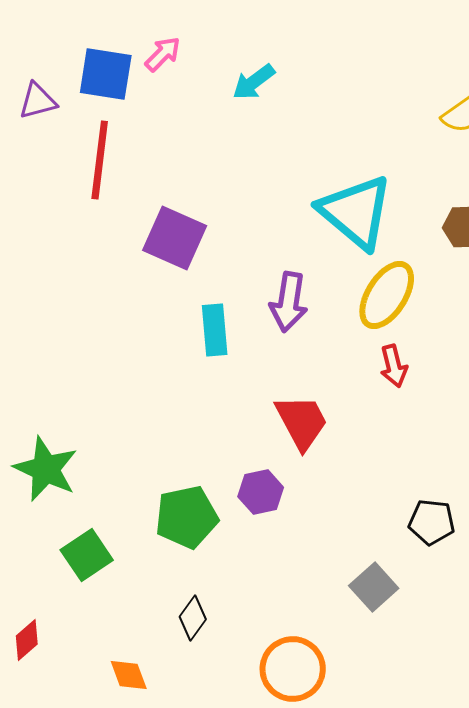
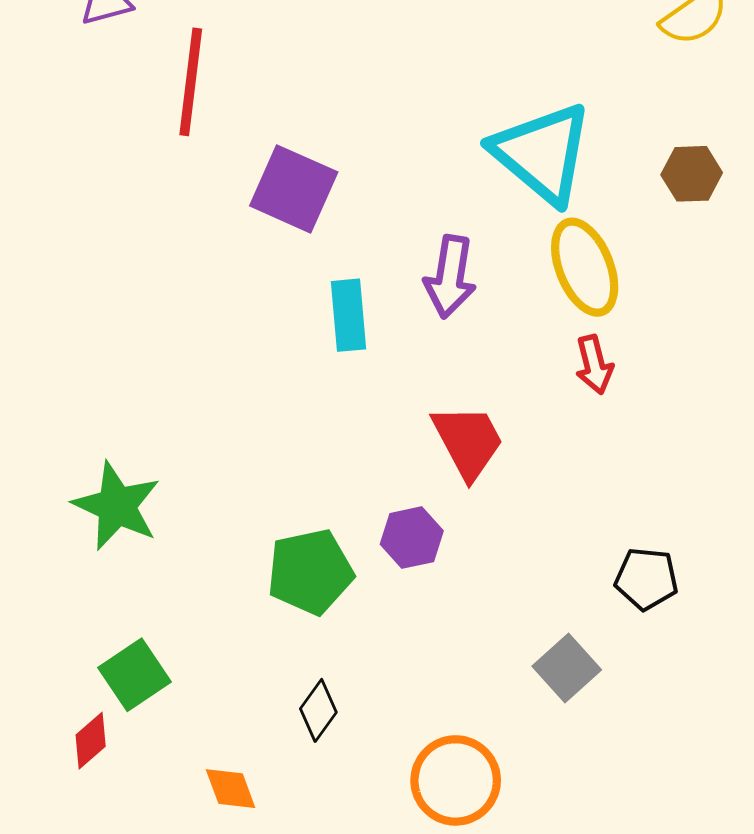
yellow ellipse: (387, 295) -> (585, 267), turned -54
green square: (87, 555) -> (134, 675), moved

